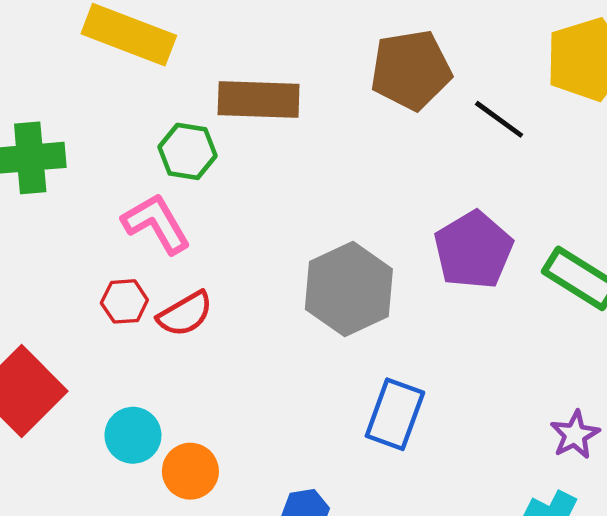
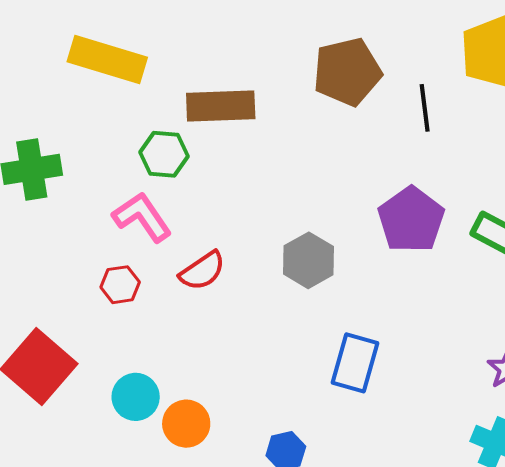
black line: (499, 119) -> (425, 108), turned 51
gray hexagon: (349, 289) -> (309, 260), size x0.7
red semicircle: (185, 314) -> (202, 271), moved

